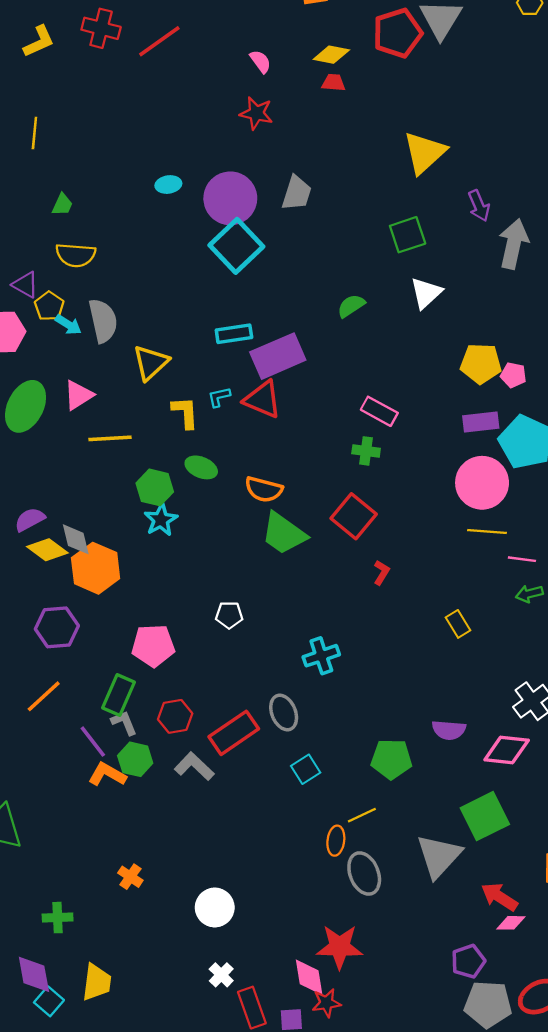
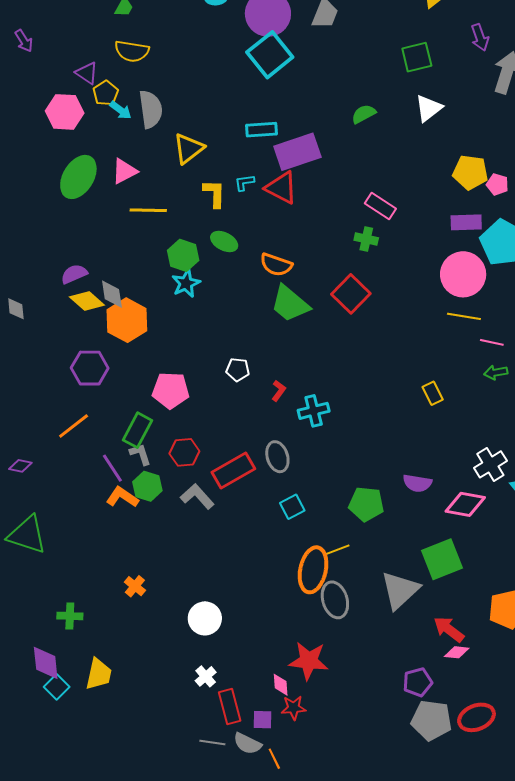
red L-shape: (381, 573) -> (279, 391), moved
orange ellipse: (336, 841) -> (313, 570), size x1.8
pink diamond: (309, 977) -> (281, 685), size x0.7

